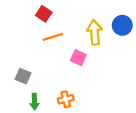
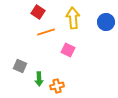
yellow arrow: (95, 32) -> (73, 18), moved
green arrow: (35, 102) -> (39, 79), moved

